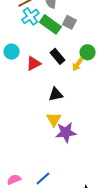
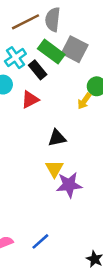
cyan cross: (30, 16) -> (15, 58), moved
gray square: (69, 22) -> (75, 49), size x1.5
black rectangle: (58, 56) -> (38, 70), moved

